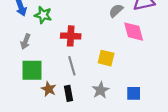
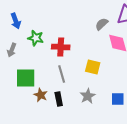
green star: (43, 15) -> (36, 38), moved
gray arrow: (25, 42) -> (12, 50), moved

